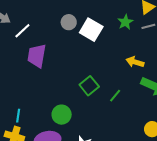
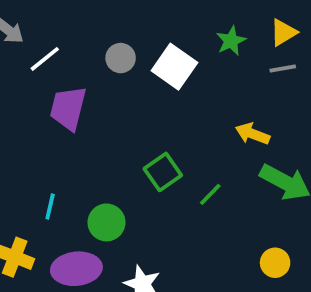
gray circle: (69, 22) -> (121, 58), moved
green star: (125, 22) -> (231, 41), moved
cyan line: (18, 116) -> (50, 207), moved

